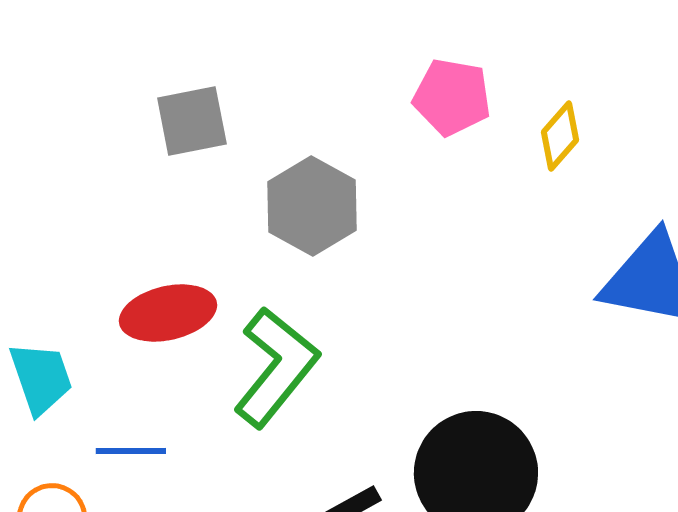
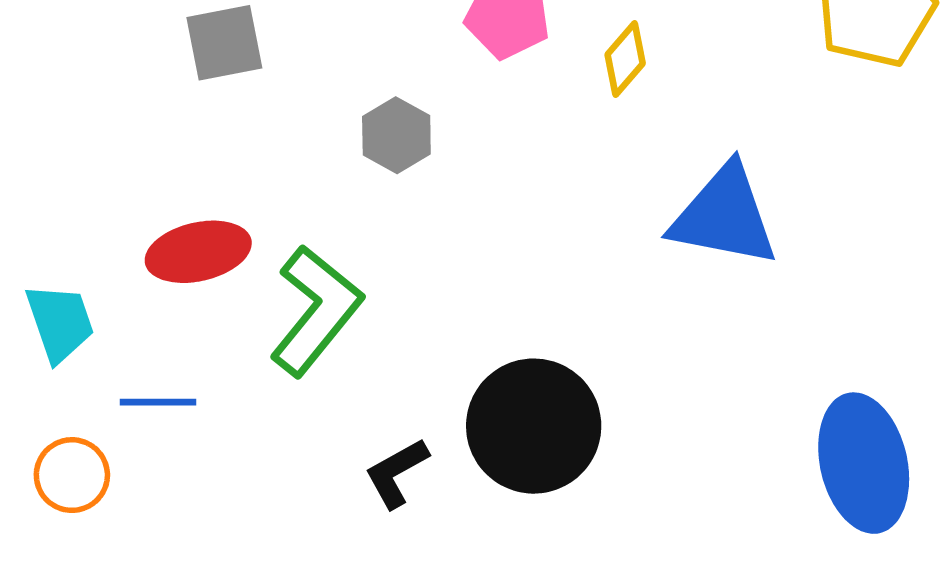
gray hexagon: (312, 206) -> (396, 135), moved, size x0.7

